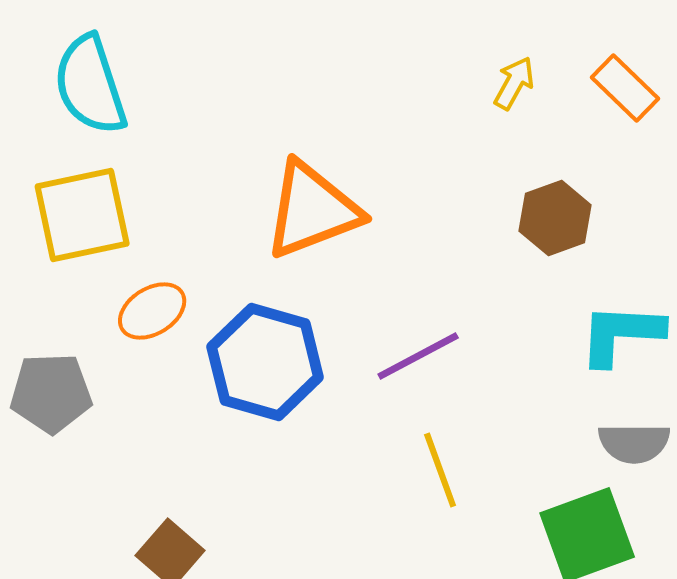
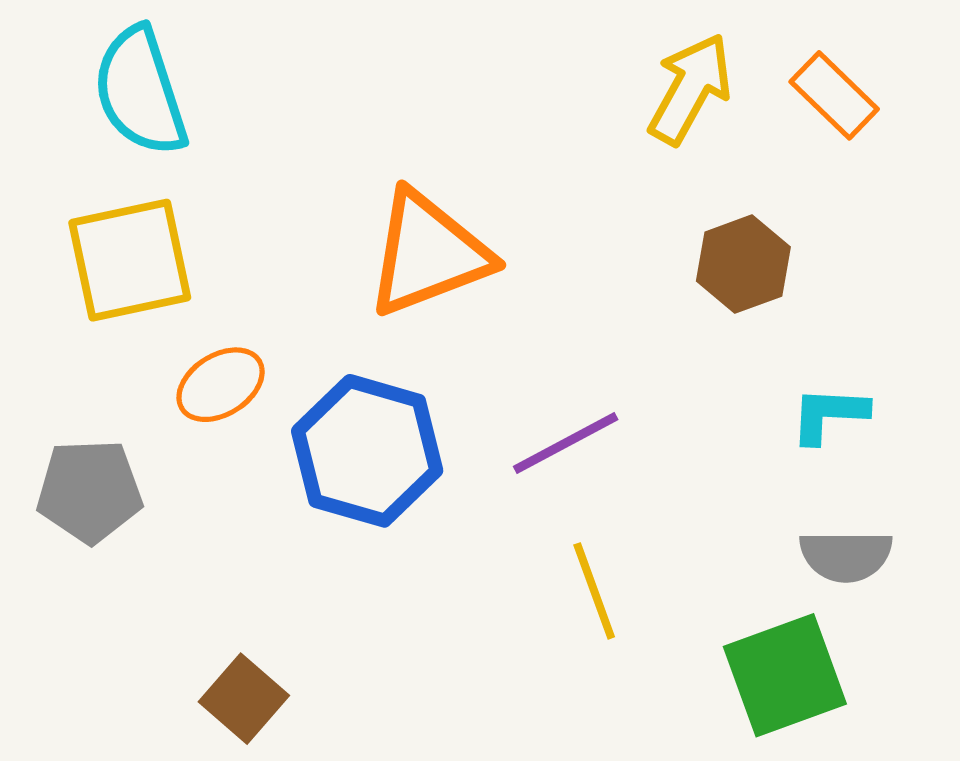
yellow arrow: (514, 83) -> (690, 89), size x1.6
cyan L-shape: (621, 334) -> (829, 415), size x0.7

